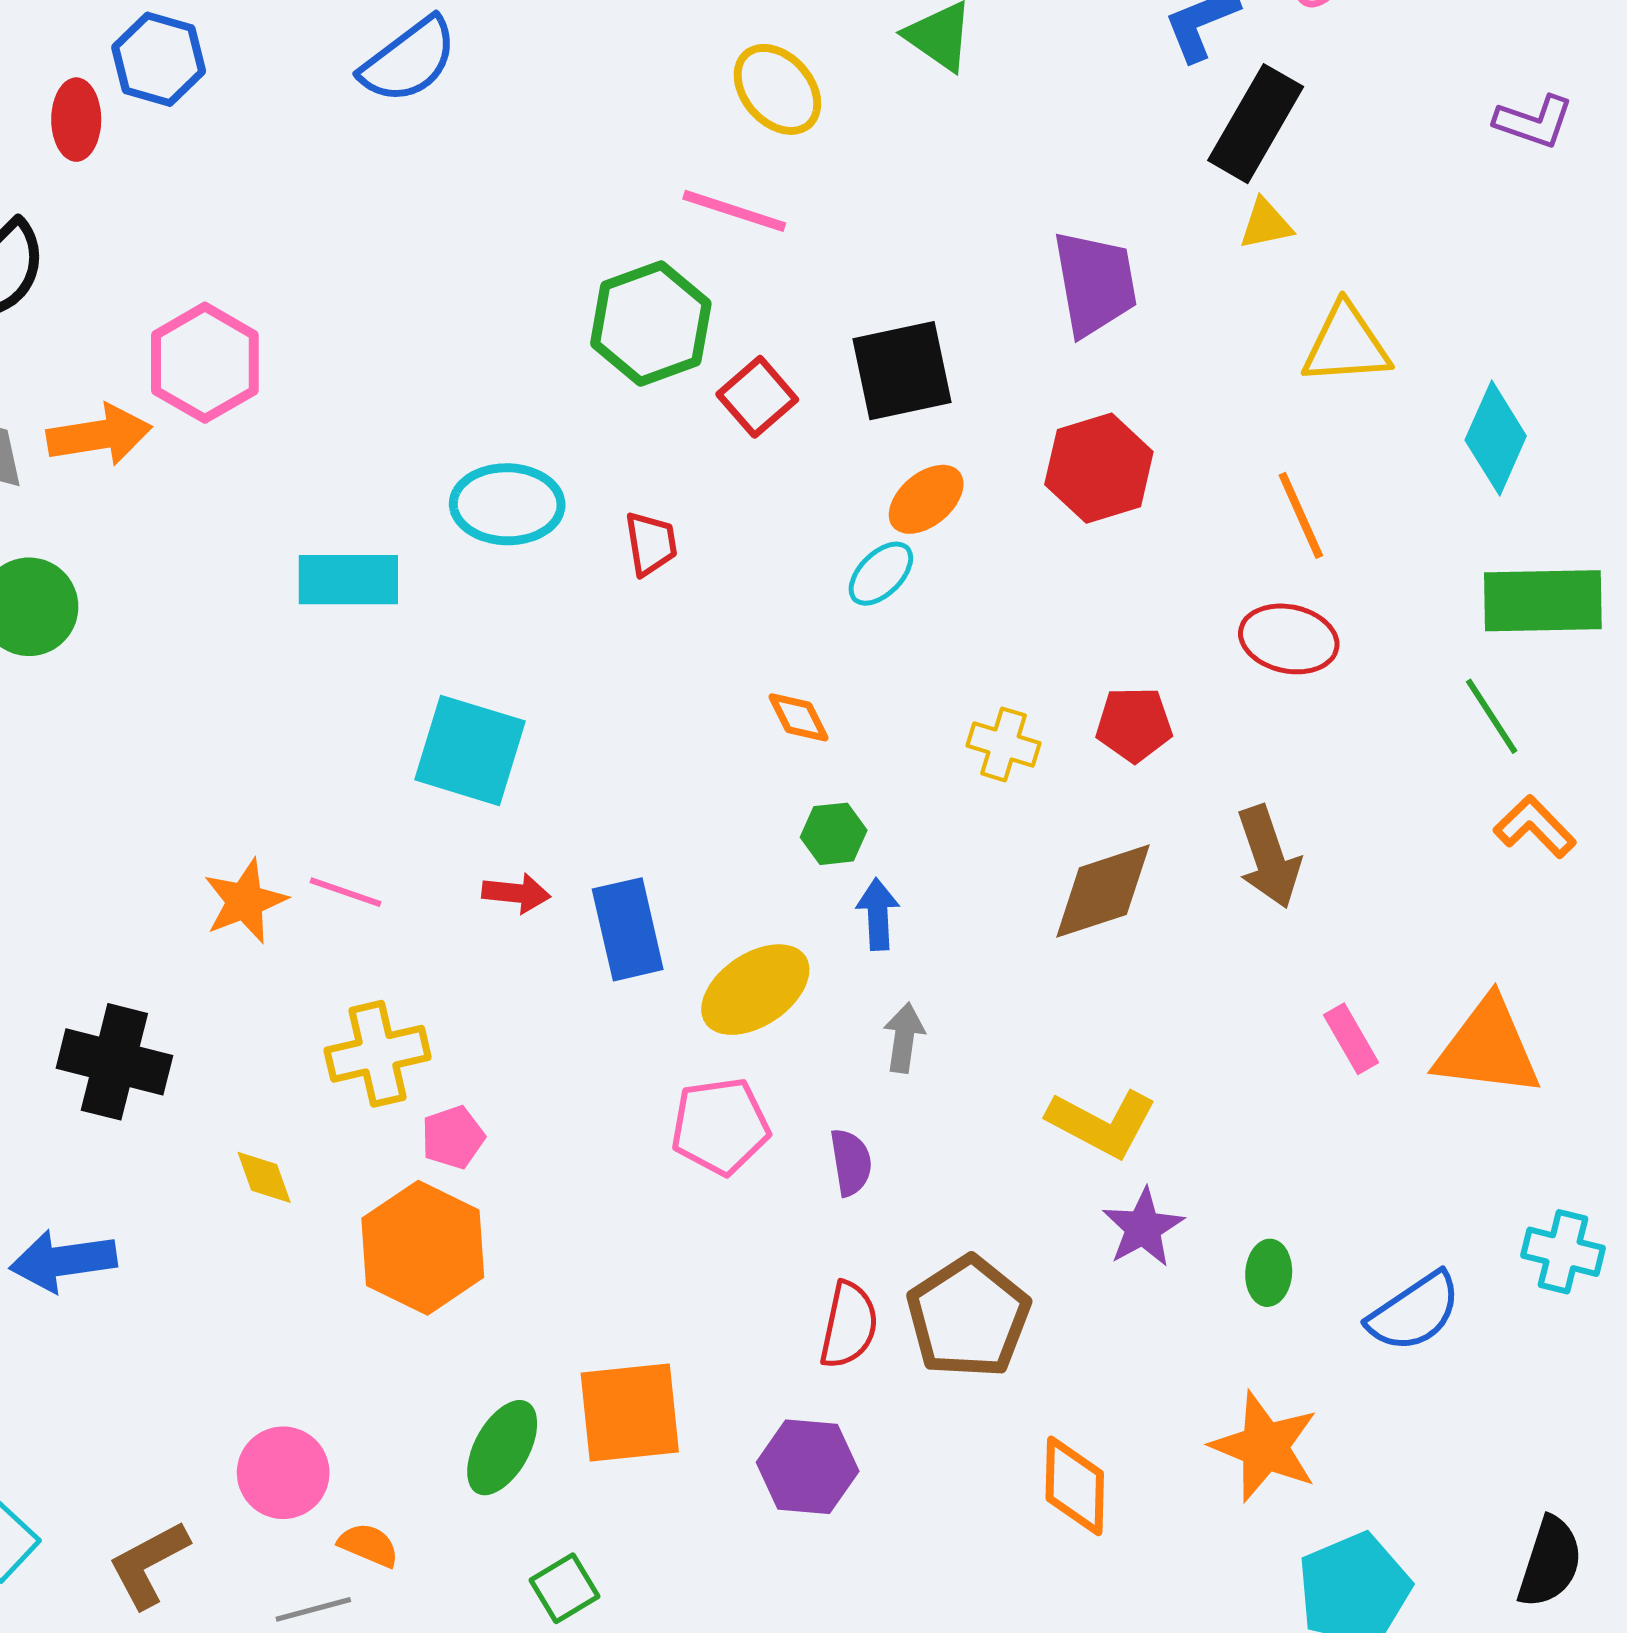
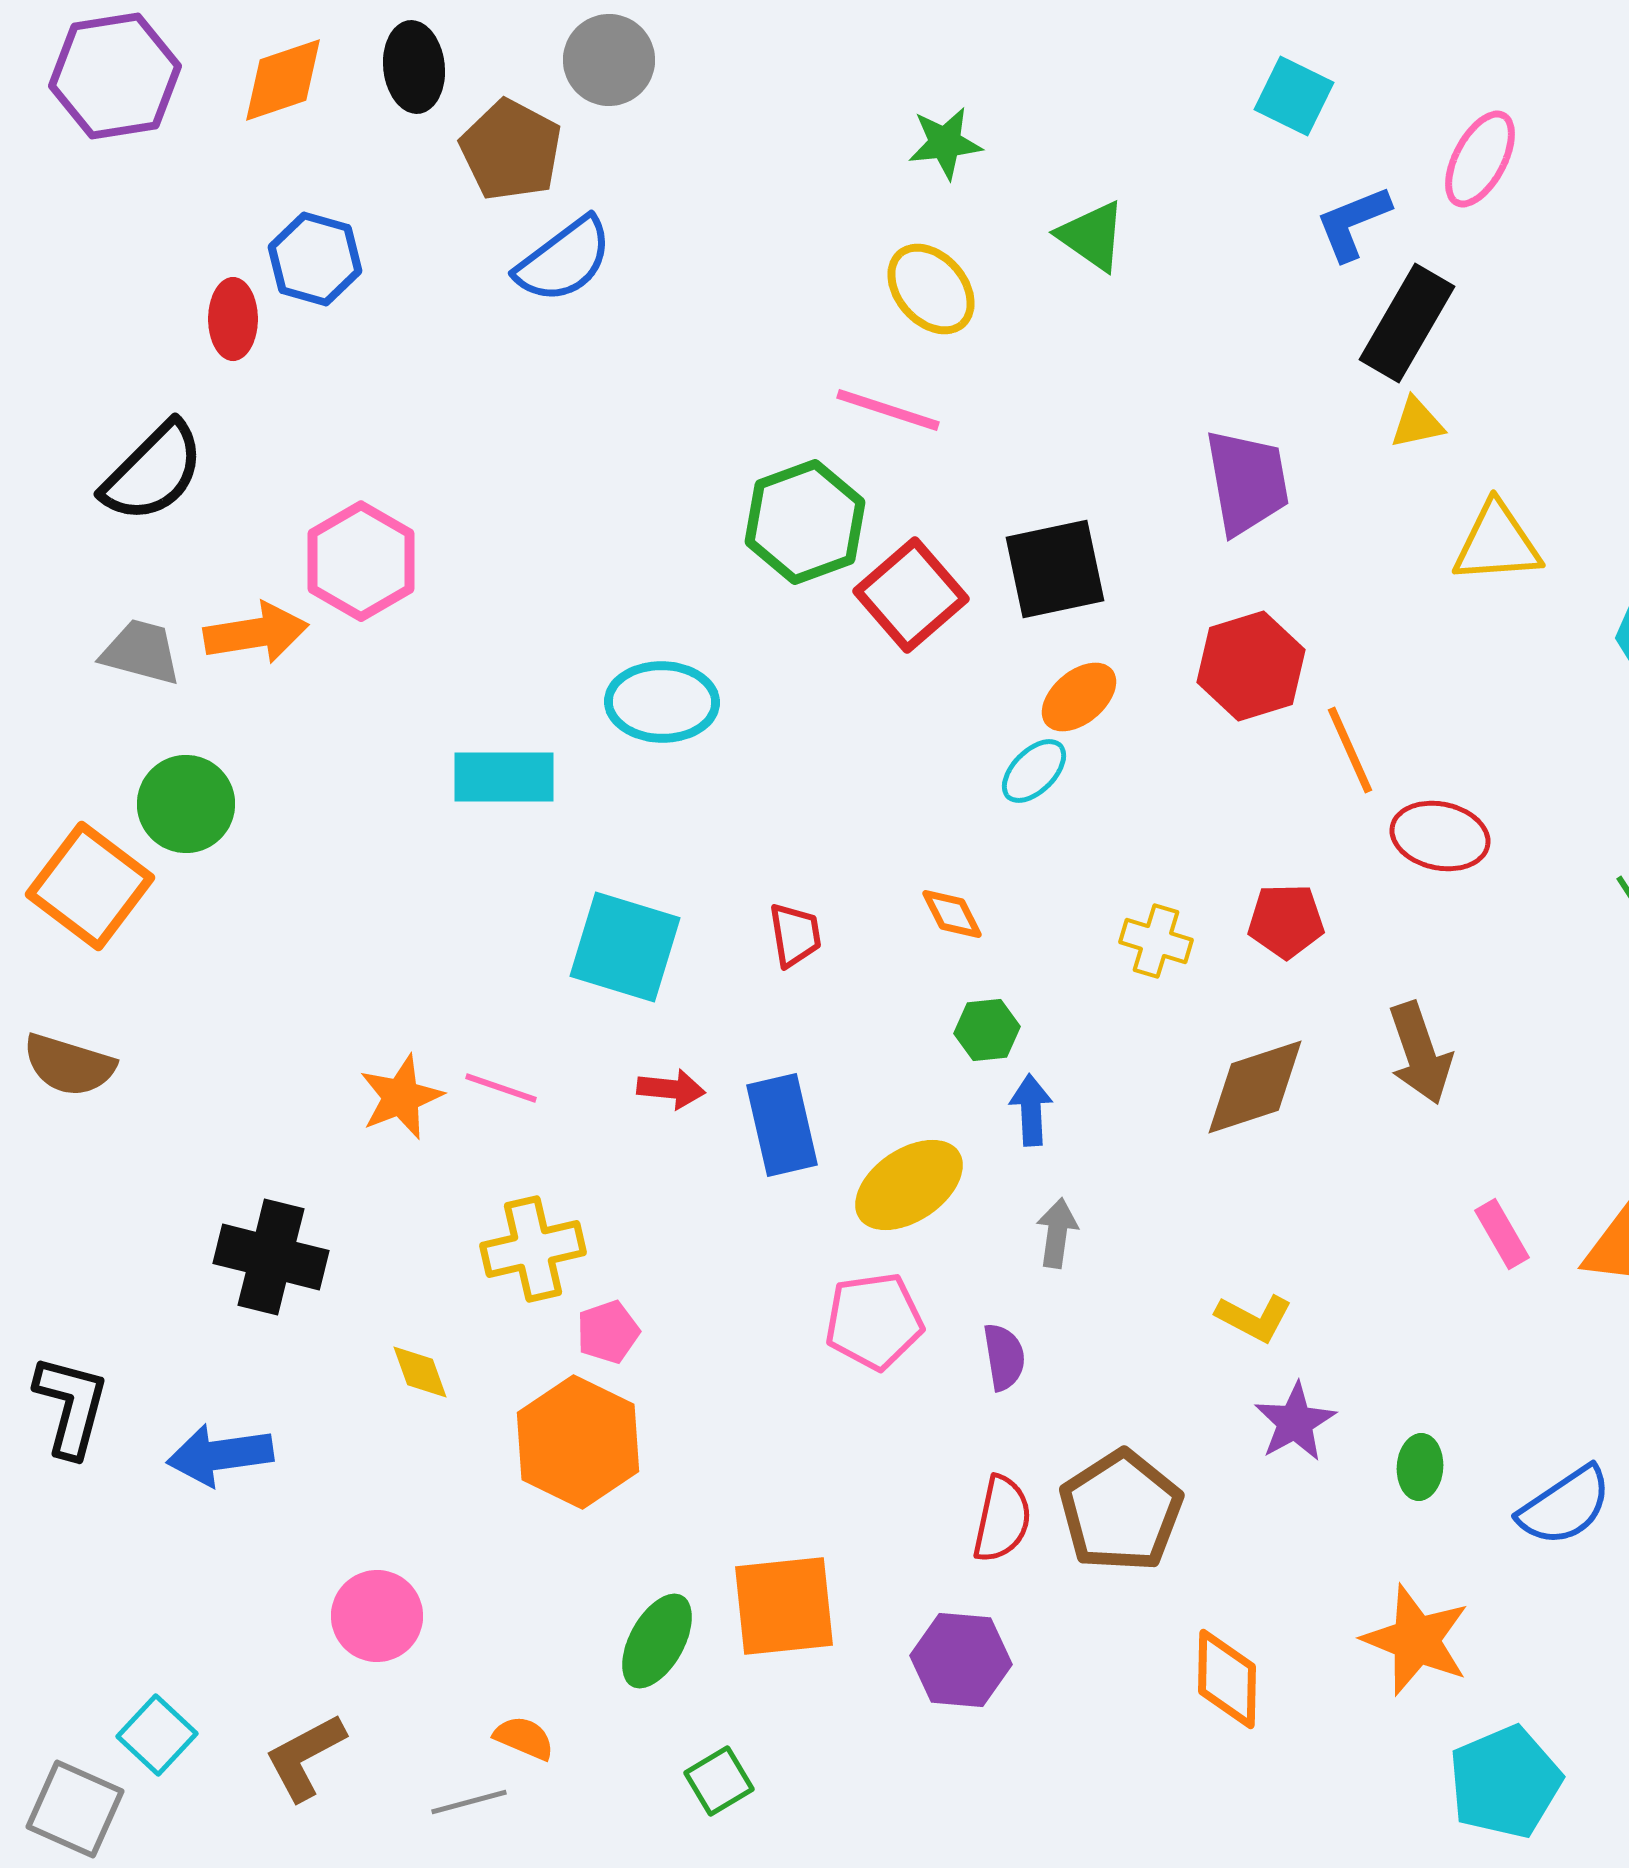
red square: (757, 397) -> (911, 595), size x1.4
orange line: (1301, 515) -> (1350, 750), moved
red trapezoid: (651, 543) -> (795, 935), moved
yellow L-shape: (1102, 1123) -> (1254, 1318), size x0.7
pink circle: (283, 1473) -> (377, 1616), moved

